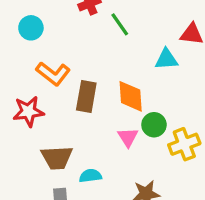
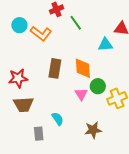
orange L-shape: (53, 74) -> (41, 34), moved
brown trapezoid: (57, 158) -> (23, 105), moved
cyan semicircle: (90, 176) -> (58, 119), turned 64

